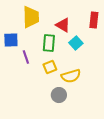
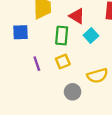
purple line: (26, 57) -> (37, 64), moved
yellow semicircle: (71, 76) -> (97, 76), moved

